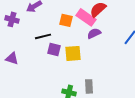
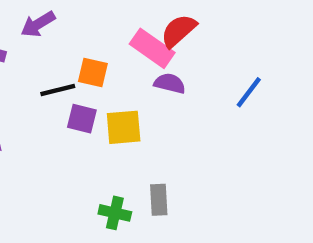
orange square: (66, 20) -> (93, 72), moved
purple semicircle: (94, 33) -> (170, 83), turned 40

